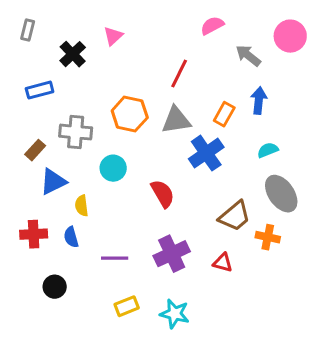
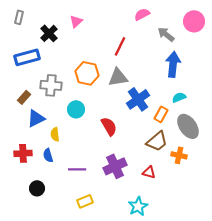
blue rectangle: (40, 90) -> (27, 57), size x1.4
blue arrow: (259, 101) -> (173, 64), size x1.4
orange rectangle: (224, 114) -> (161, 114), moved
cyan star: (175, 314) -> (138, 206), moved, turned 30

